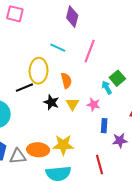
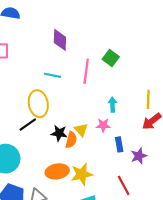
green square: (117, 78) -> (111, 58), moved
orange semicircle: (66, 81) -> (71, 140), moved, turned 42
cyan arrow: (107, 88) -> (113, 105), turned 40
orange ellipse: (38, 150) -> (57, 171), moved

